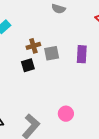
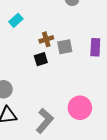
pink circle: (66, 114) -> (80, 108), size x1.5

